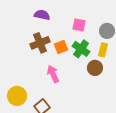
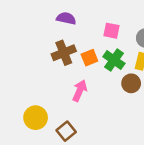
pink arrow: (53, 74) -> (80, 91), turned 48

